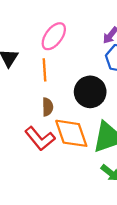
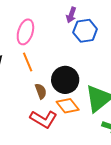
black circle: (90, 92) -> (65, 80), moved
orange diamond: (71, 133) -> (68, 106), size x0.7

